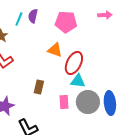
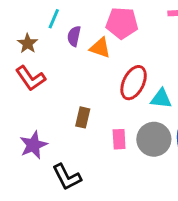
purple semicircle: (33, 16) -> (74, 36), moved
orange triangle: (55, 50) -> (100, 48), moved
cyan triangle: (78, 81) -> (161, 99), moved

